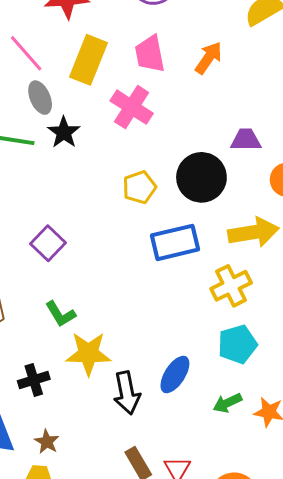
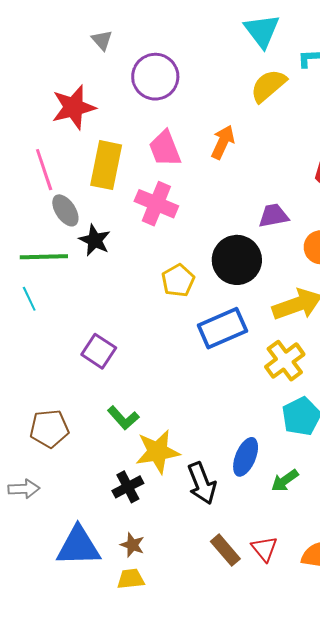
pink line: (26, 53) -> (44, 170), turned 33
black cross: (34, 380) -> (128, 487), moved
green arrow: (227, 403) -> (285, 481), moved

